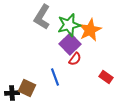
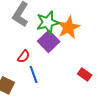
red semicircle: (75, 59) -> (24, 56), moved

